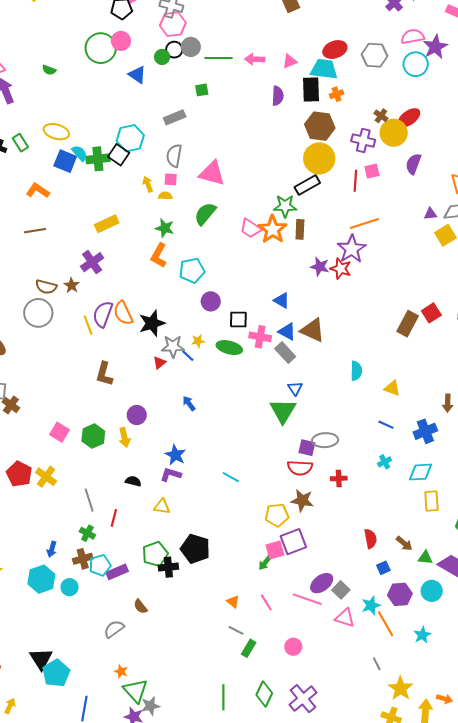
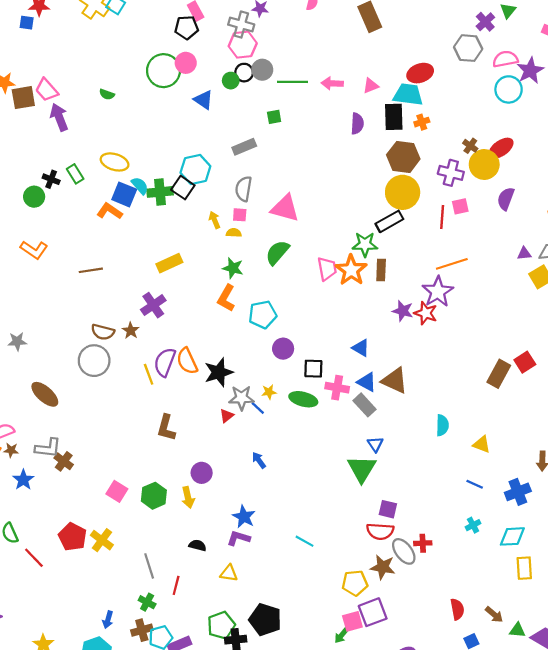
gray hexagon: (374, 55) -> (468, 48), moved
orange L-shape: (38, 191) -> (110, 211), moved
pink trapezoid: (251, 228) -> (327, 269), turned -135
gray ellipse: (325, 440) -> (404, 551), moved, turned 55

